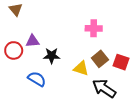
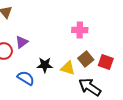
purple triangle: (33, 41) -> (22, 42), turned -32
black star: (52, 56) -> (45, 65), moved

